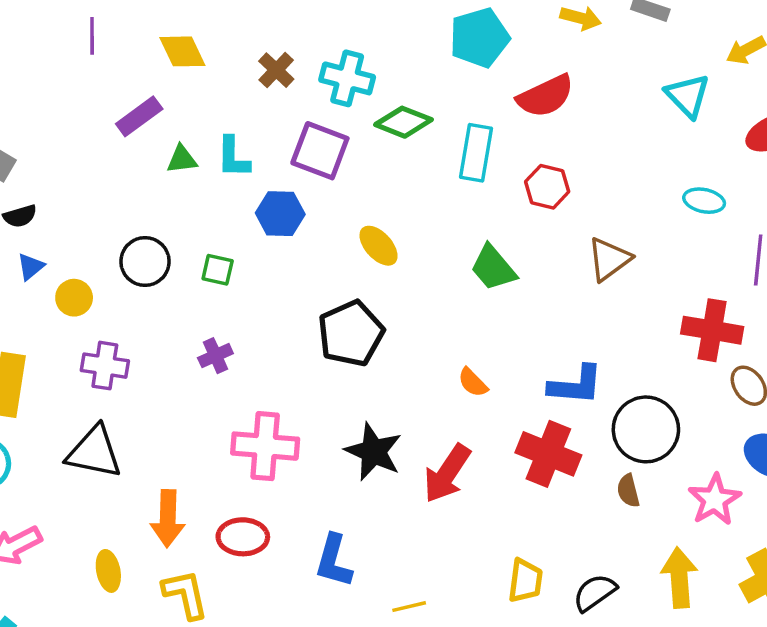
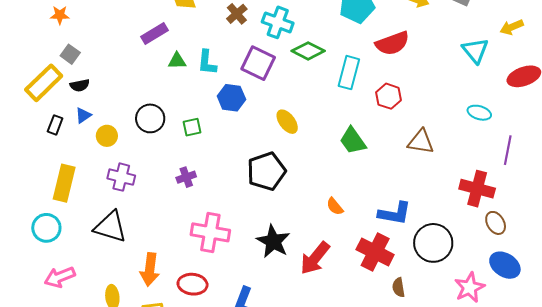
brown triangle: (609, 259) -> (421, 142), turned 40
green square: (218, 270) -> (192, 127), turned -30
brown semicircle: (628, 491) -> (399, 287), moved

